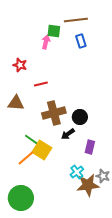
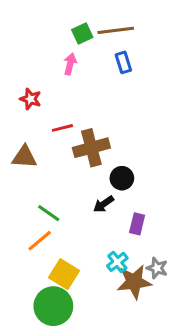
green square: (54, 31) -> (82, 33), moved, turned -32
brown cross: (54, 113) -> (91, 148), moved
yellow square: (42, 150) -> (64, 274), moved
green circle: (21, 198) -> (53, 306), moved

